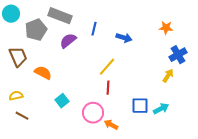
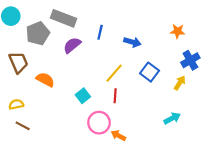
cyan square: (62, 101) -> (83, 96), moved
blue square: (140, 106) -> (150, 72), moved, turned 36

